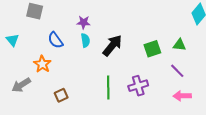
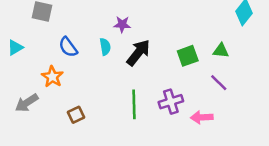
purple star: (84, 22) -> (122, 24), moved
cyan triangle: (12, 40) -> (15, 47), turned 40
pink arrow: (182, 96) -> (202, 117), moved

